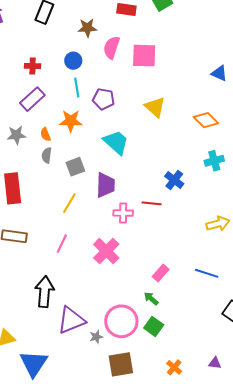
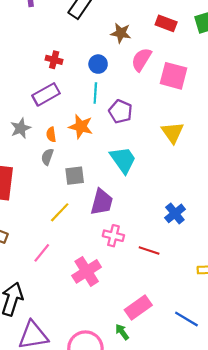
gray star: (16, 135) -> (21, 128), turned -30
red line: (152, 203) -> (149, 250), moved
pink rectangle: (161, 273) -> (138, 307), size x1.4

